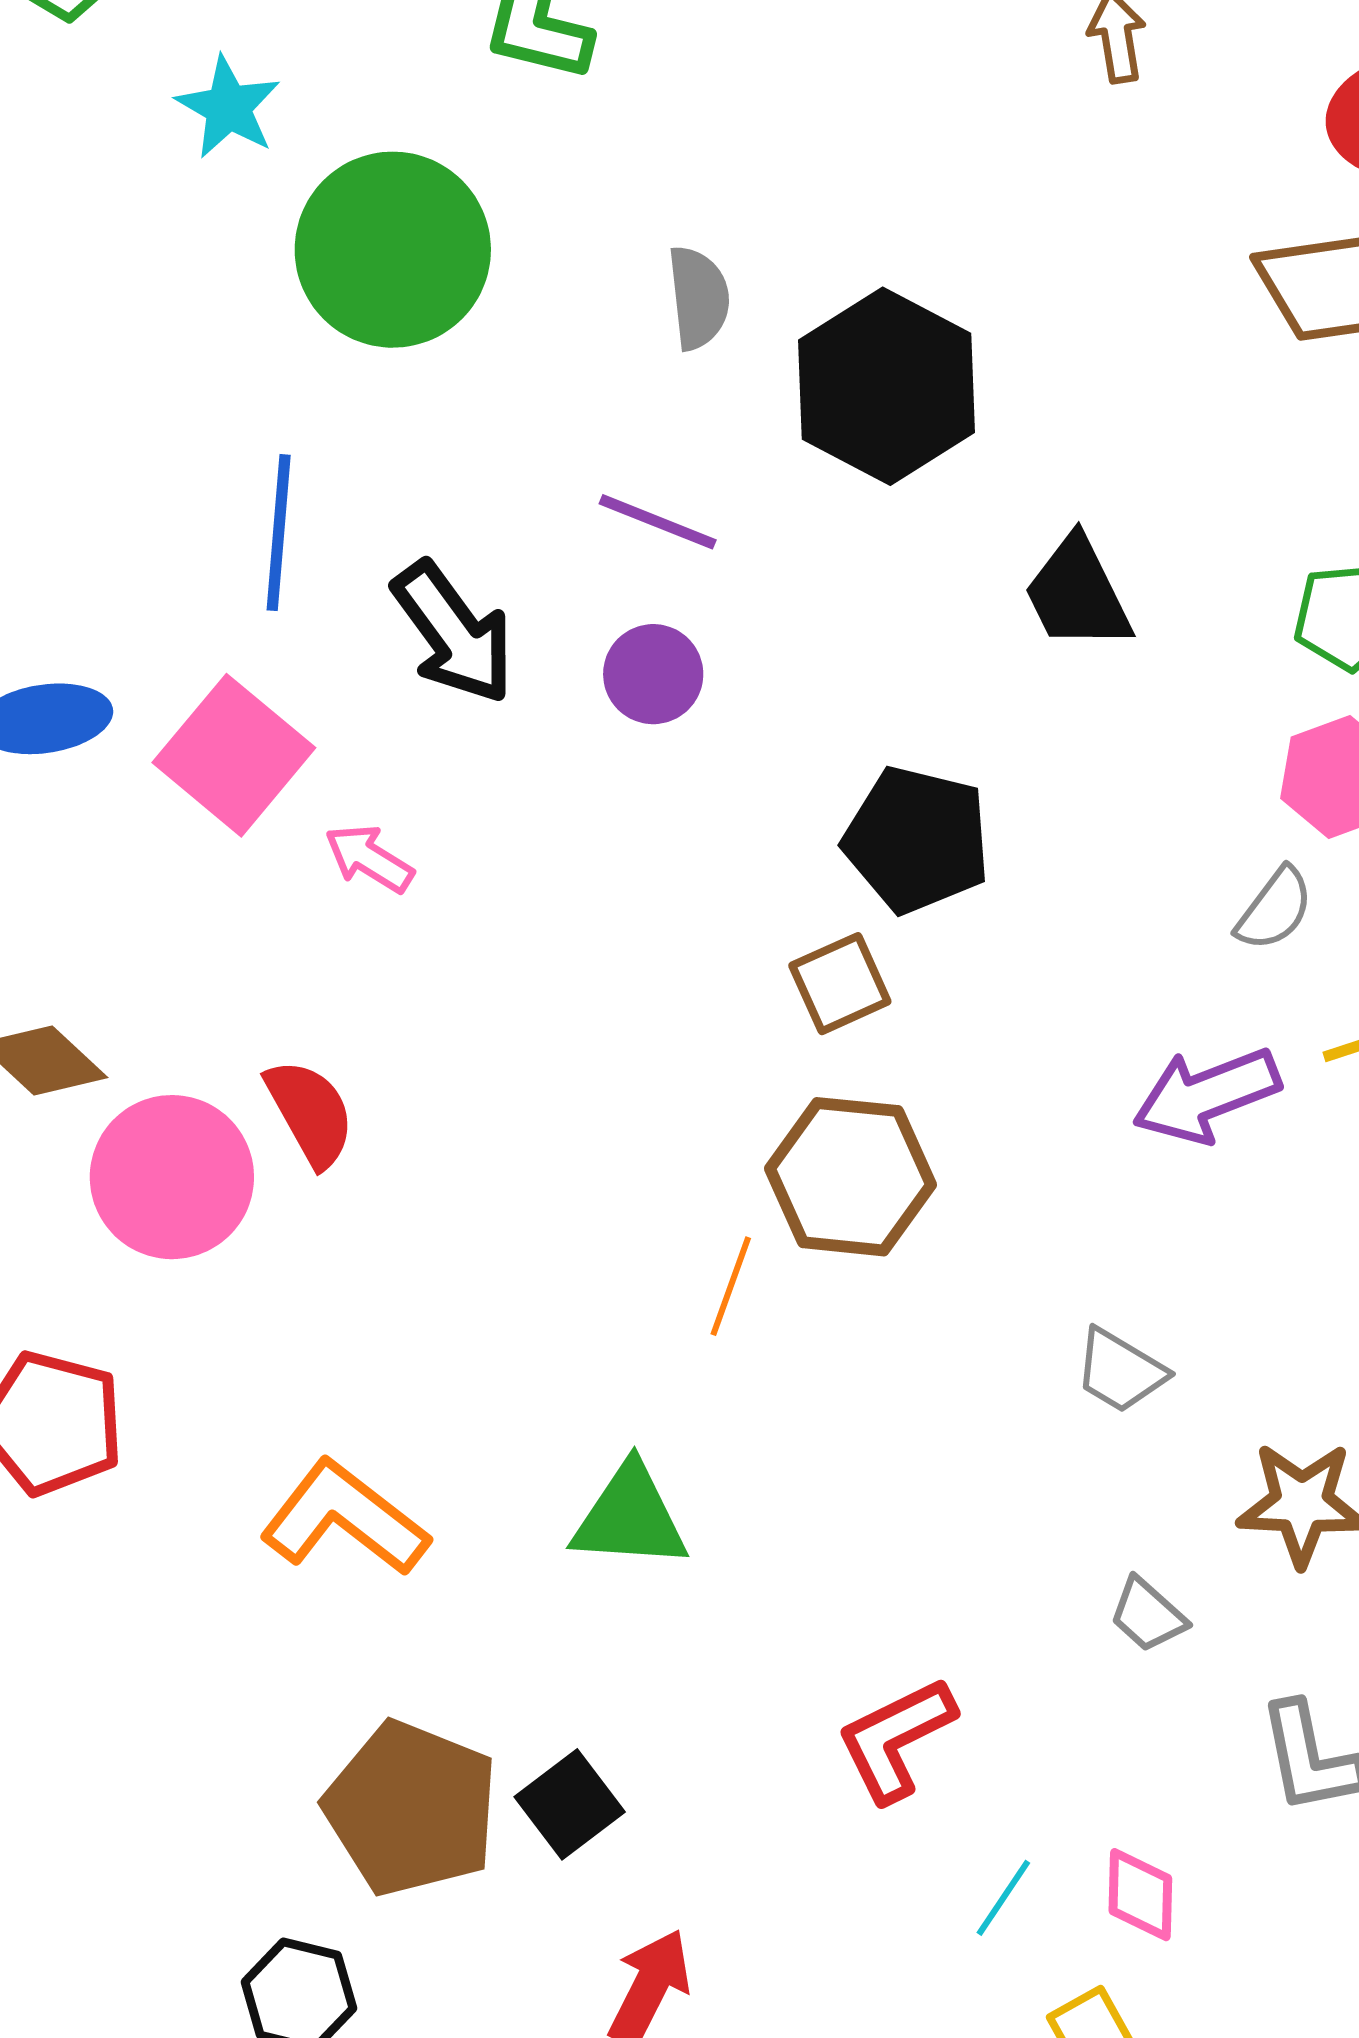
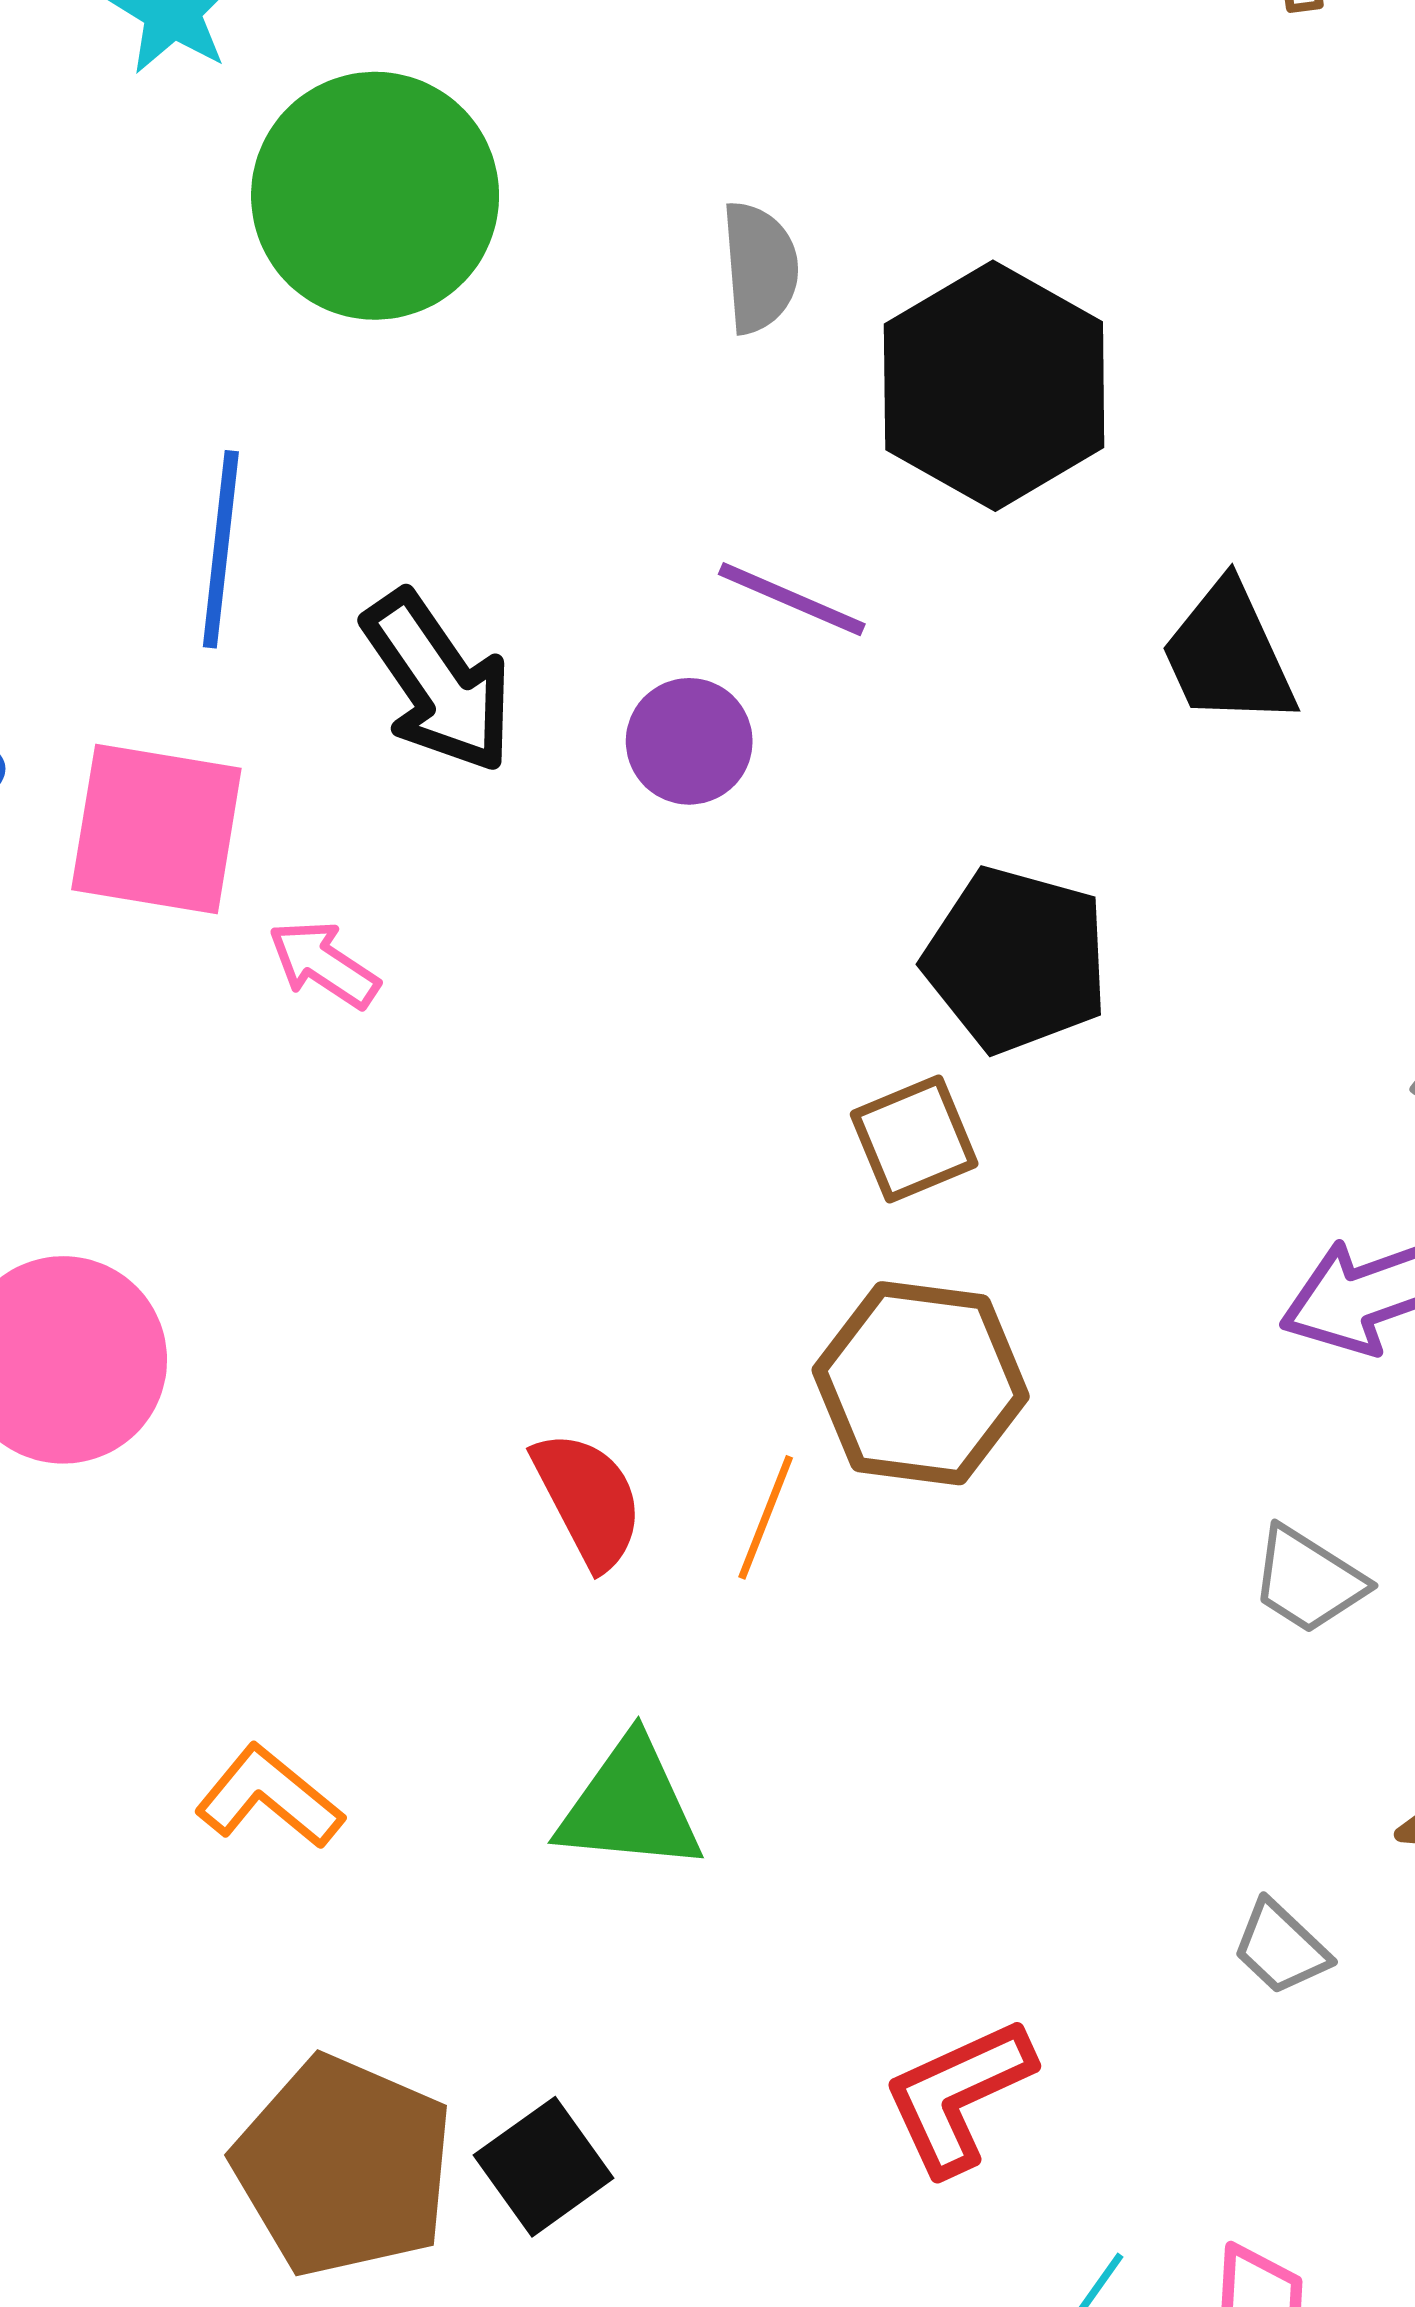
purple line: (658, 522) -> (792, 599), moved
pink square: (234, 755) -> (156, 829), turned -32
red semicircle: (310, 1113) -> (588, 1499), moved
gray trapezoid: (1120, 1371) -> (1308, 1580), moved
orange L-shape: (344, 1518) -> (269, 1797), size x0.7

